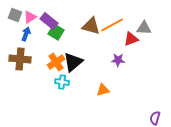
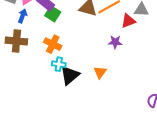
orange cross: (56, 62) -> (53, 44), turned -30
black triangle: (73, 62) -> (70, 75), moved
orange triangle: (103, 90) -> (100, 72), turned -40

